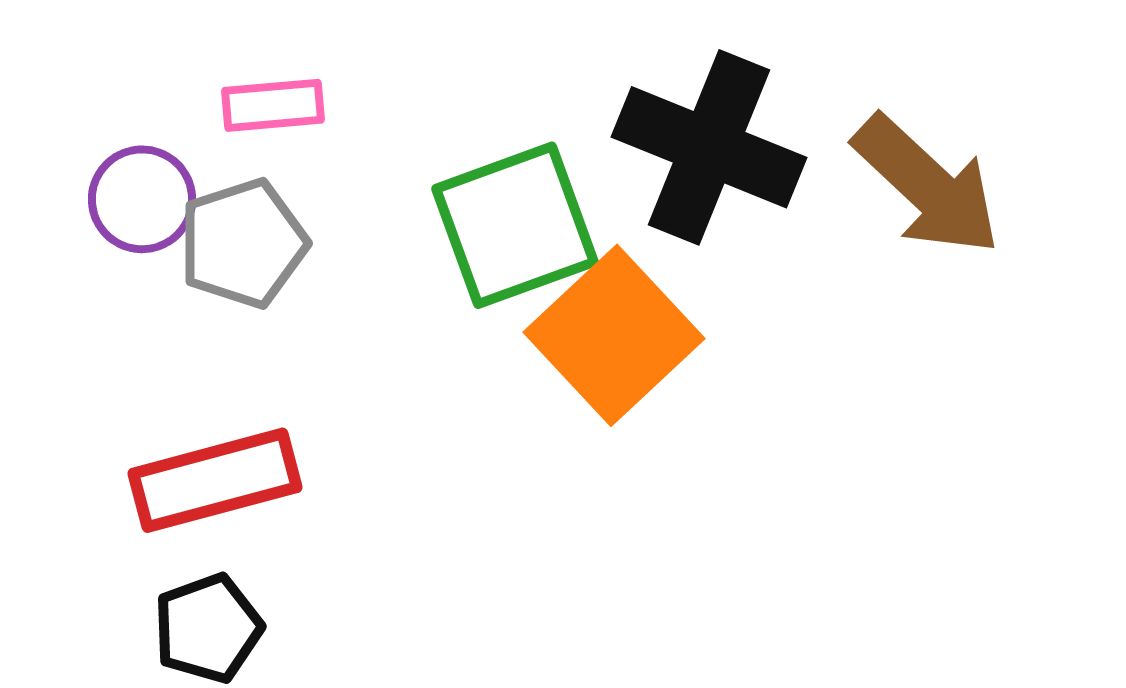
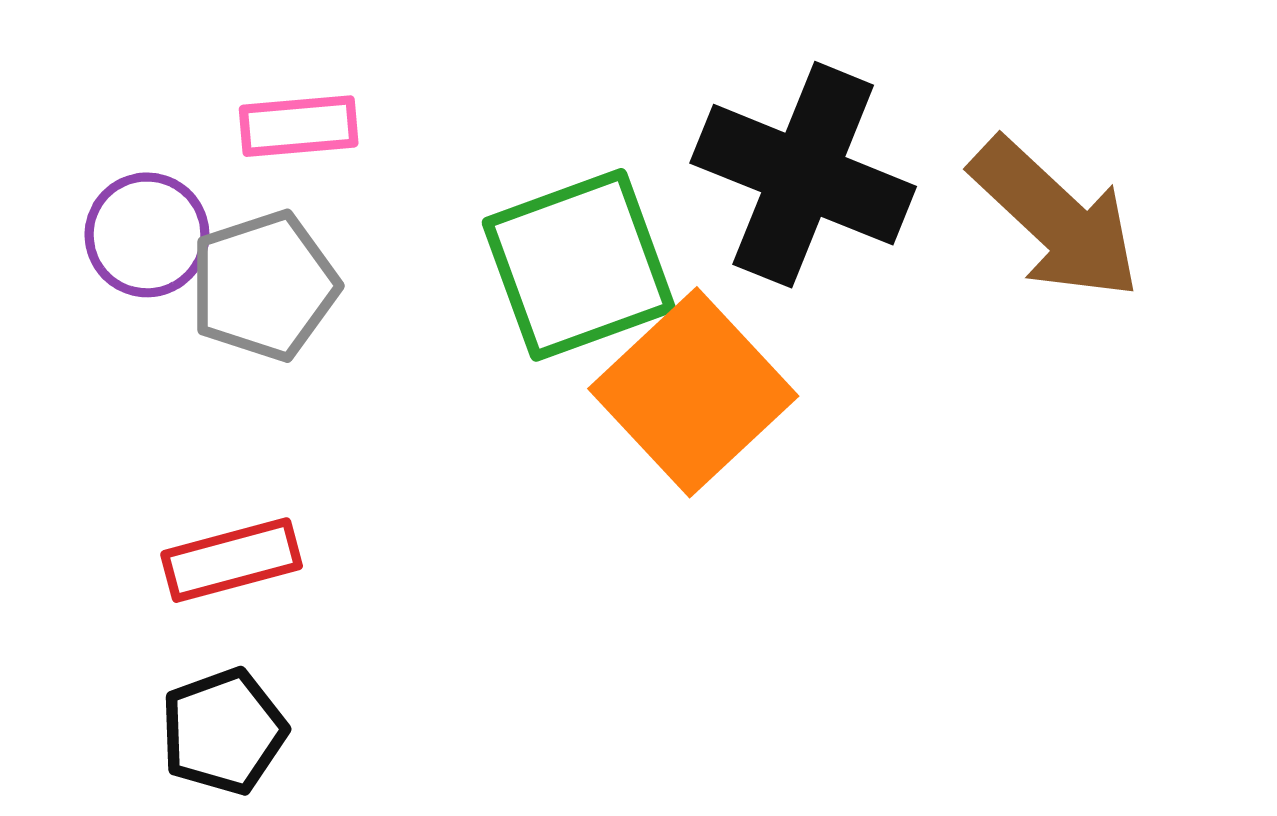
red rectangle: (215, 480) -> (232, 560), size x0.7

